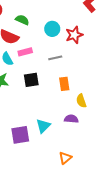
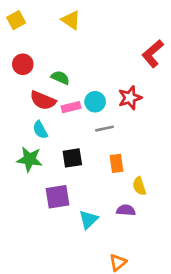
cyan circle: (52, 29) -> (95, 102), moved
pink rectangle: (25, 52) -> (71, 107), moved
purple square: (20, 135) -> (58, 197), moved

